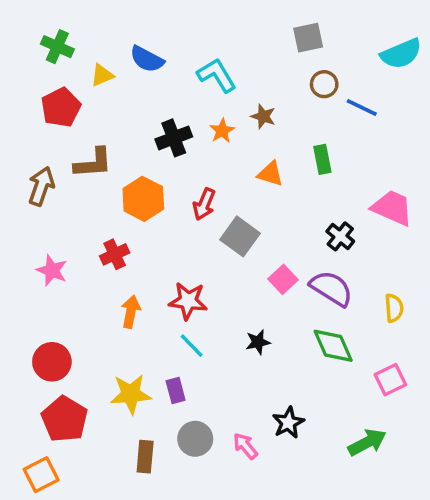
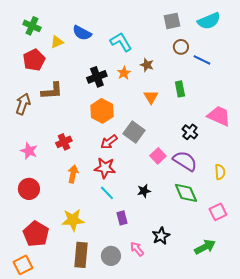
cyan semicircle: (401, 54) -> (209, 21), moved
orange triangle: (270, 174) -> (151, 97), turned 42
orange hexagon: (143, 199) -> (102, 111), moved
red arrow: (204, 204) -> (109, 142), moved, turned 30
red circle: (52, 362) -> (29, 189), moved
purple rectangle: (176, 390) -> (122, 218), moved
gray circle: (195, 439) -> (111, 256), moved
brown rectangle: (145, 457) -> (81, 255), size x1.4

